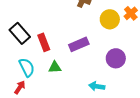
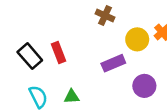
red rectangle: (44, 42) -> (58, 52), moved
purple rectangle: (79, 44) -> (113, 63), moved

